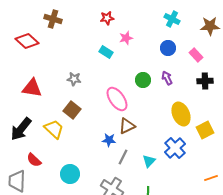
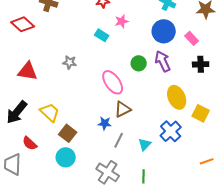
blue circle: (168, 48) -> (164, 31), size x1.5
purple arrow: (167, 78) -> (163, 61), size x1.5
brown square: (72, 110) -> (68, 133), moved
yellow square: (205, 130) -> (201, 113), turned -36

